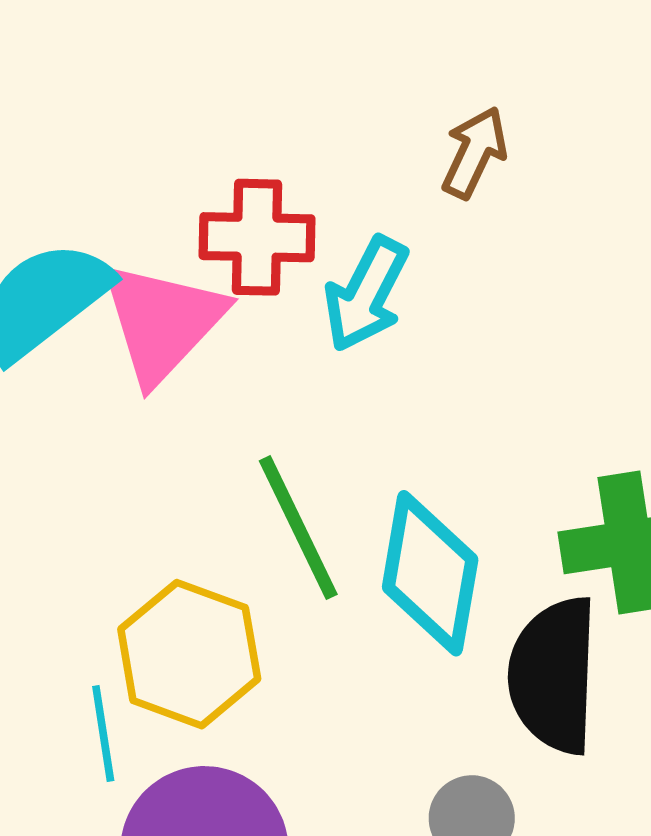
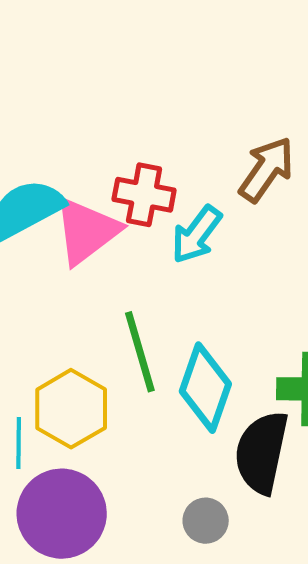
brown arrow: (474, 152) -> (266, 169), size x1.4

